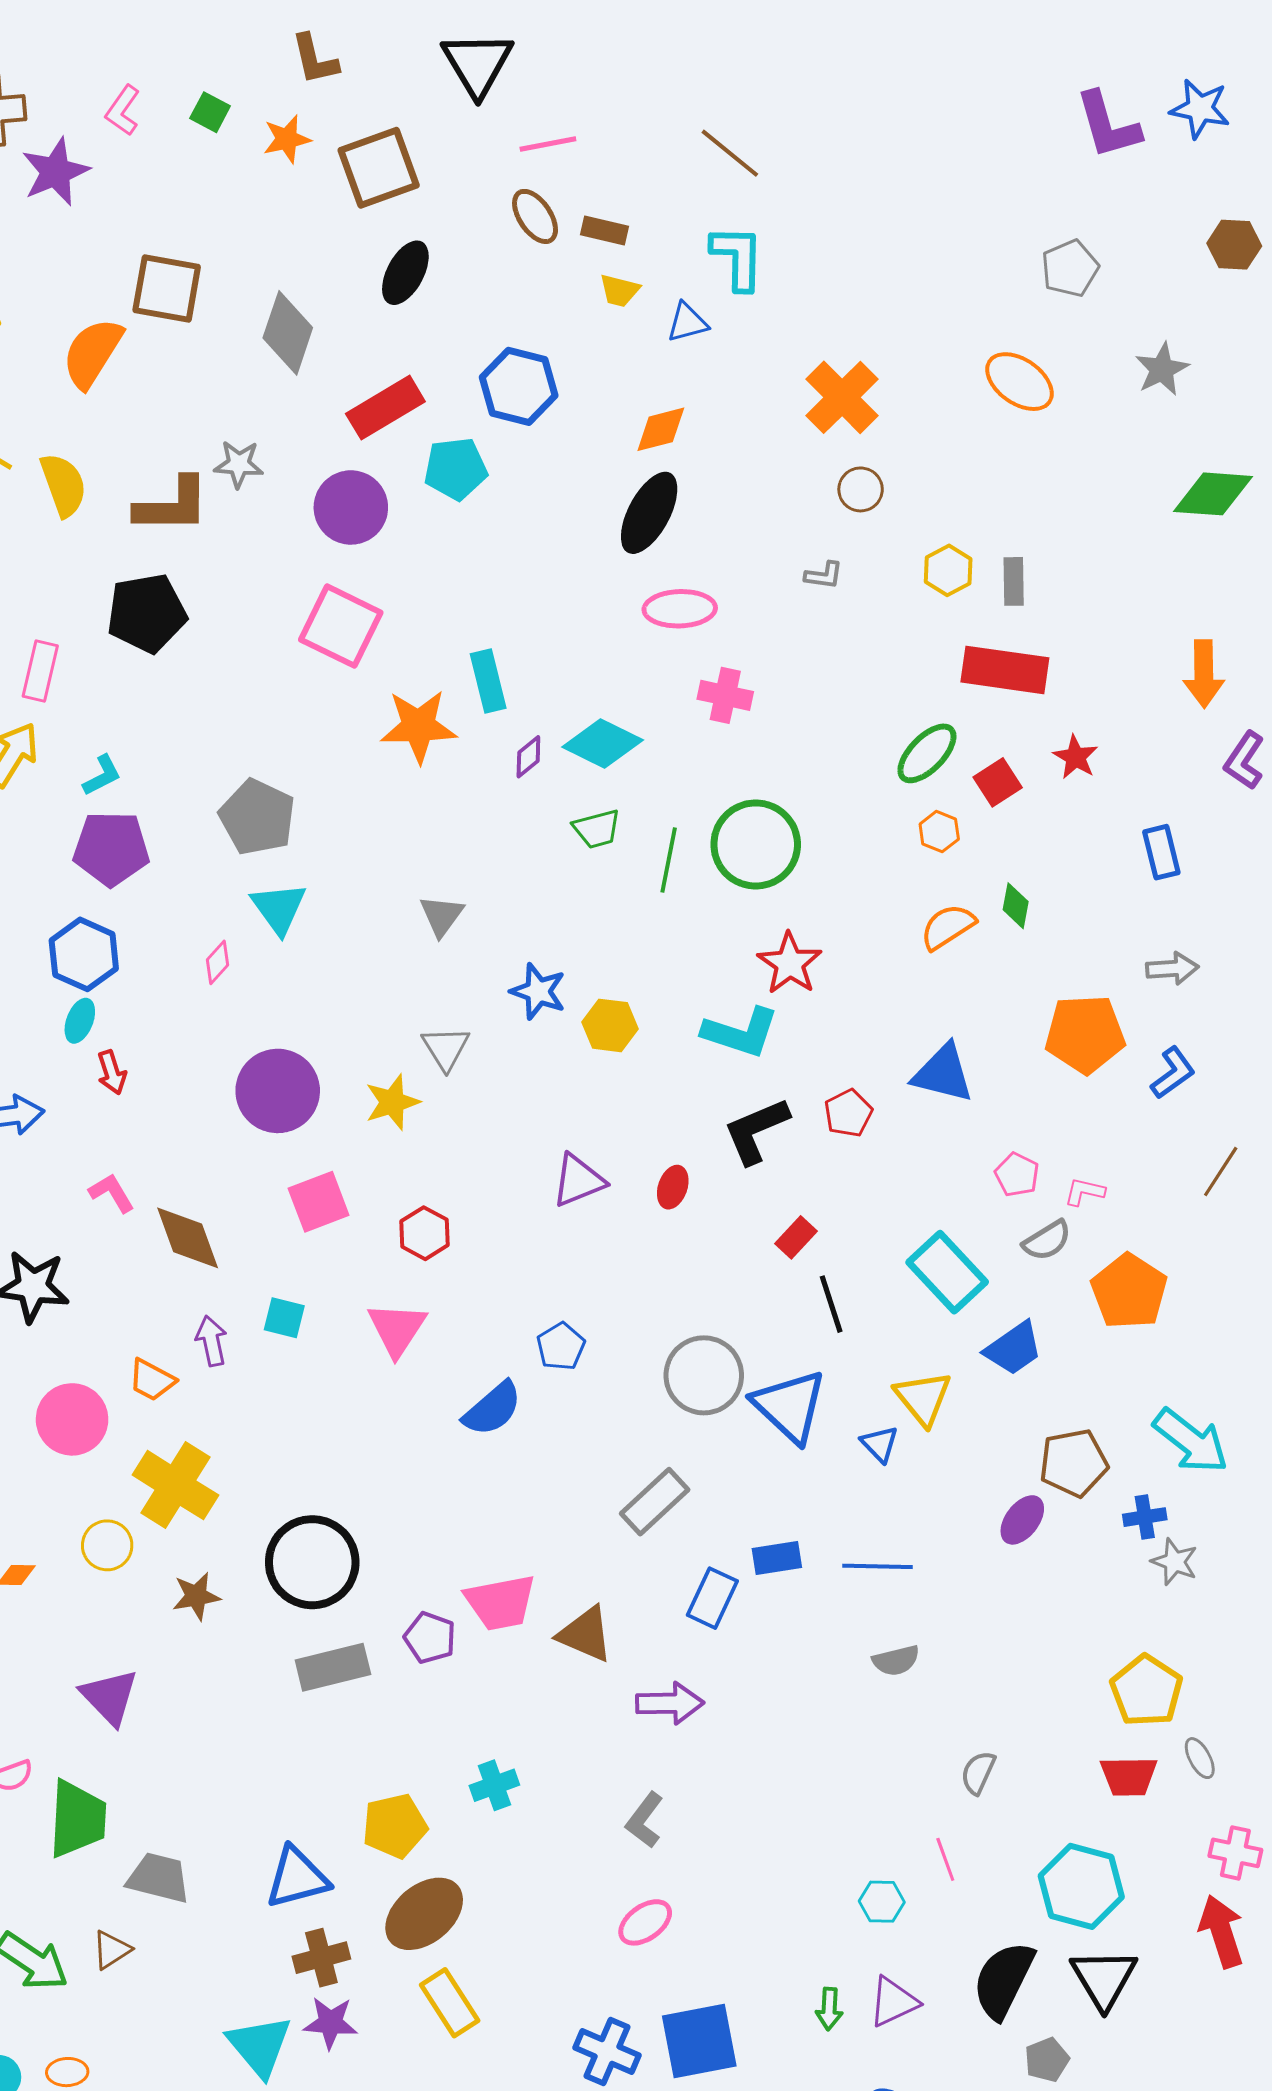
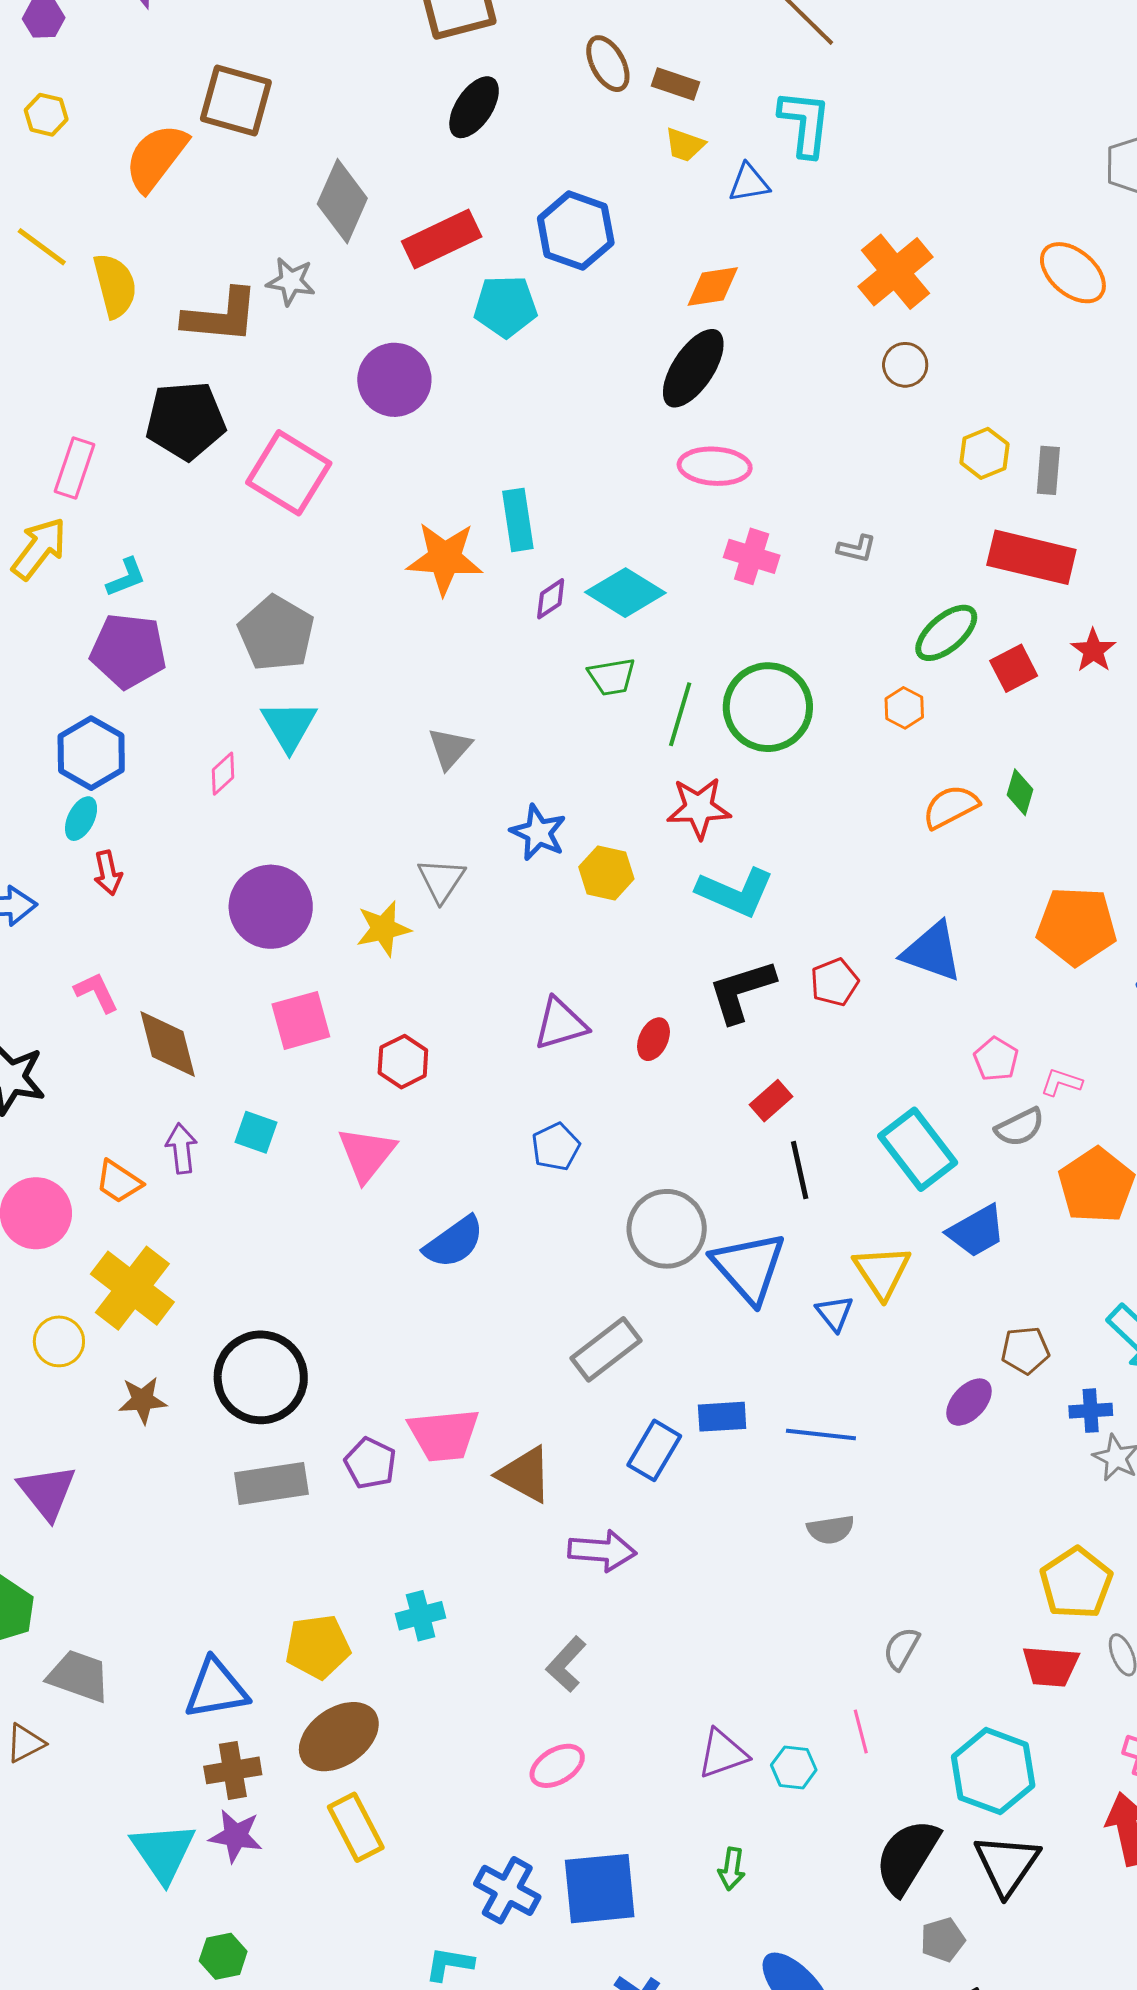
gray diamond: (288, 333) -> (342, 201), moved
purple circle: (351, 507) -> (394, 380), moved
gray L-shape: (824, 575) -> (857, 549), moved
pink square: (341, 626) -> (289, 473), moved
orange hexagon: (939, 832) -> (904, 708), moved
red star: (790, 963) -> (699, 808), moved, turned 30
blue pentagon: (561, 1346) -> (556, 1147), moved
brown pentagon: (1074, 1463) -> (1025, 1350), size x0.7
purple triangle: (893, 2002) -> (723, 1754), moved

